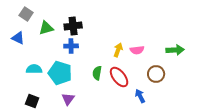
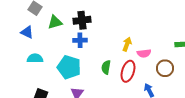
pink semicircle: (137, 50) -> (144, 53), moved
cyan semicircle: (34, 69) -> (35, 58), moved
red ellipse: (119, 77) -> (128, 71), turned 55

